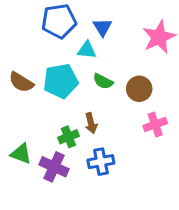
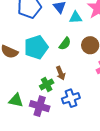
cyan triangle: (87, 50) -> (76, 17), moved
green semicircle: (103, 81) -> (65, 44), turned -72

